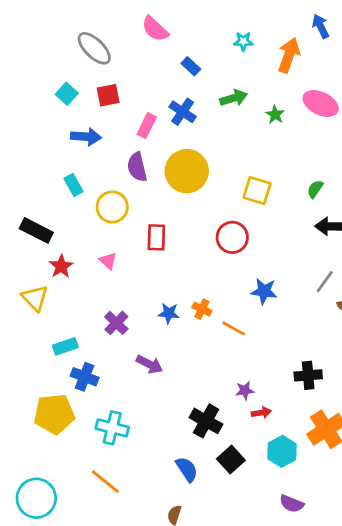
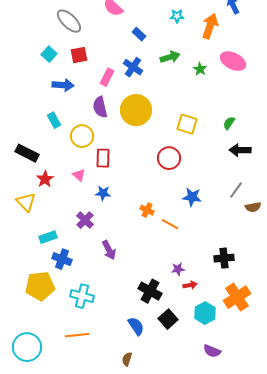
red rectangle: (156, 237) -> (103, 158), moved
blue star: (169, 313) -> (103, 193), moved
purple arrow: (149, 364) -> (109, 250), turned 36
orange line: (105, 482) -> (77, 335), turned -45

